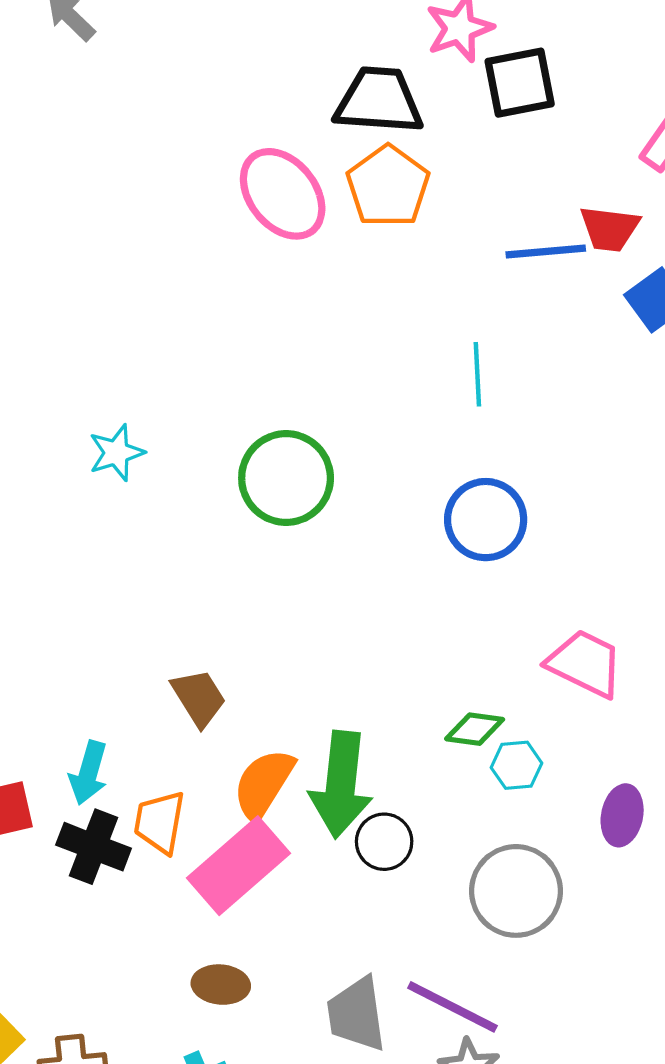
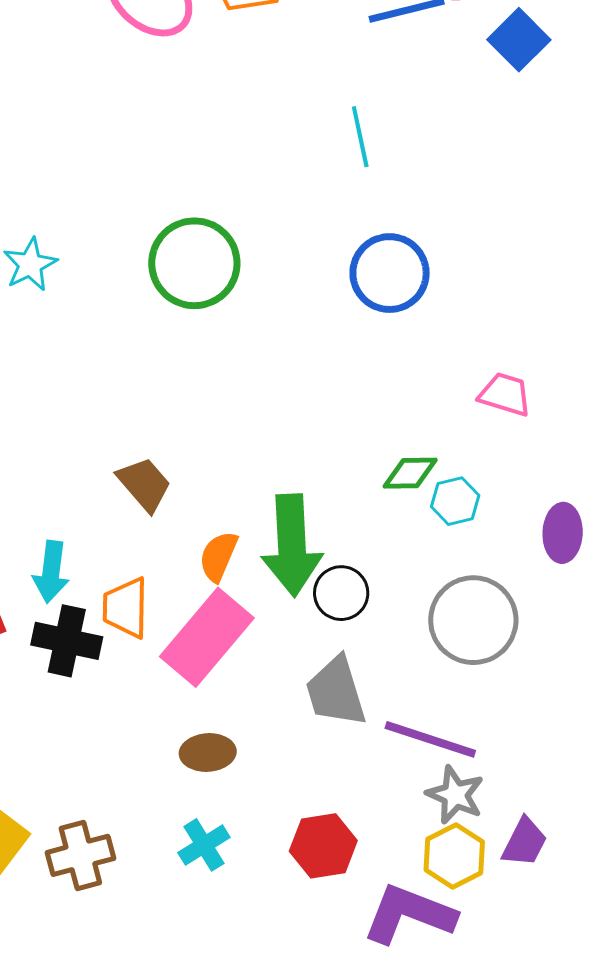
pink trapezoid: (585, 663) -> (505, 394), size x0.7
orange semicircle: (263, 784) -> (218, 556), size x0.7
gray trapezoid: (356, 1014) -> (336, 692), moved

